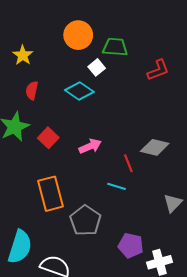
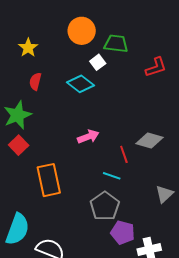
red square: (48, 138) -> (19, 145), moved
gray pentagon: (85, 221) -> (105, 206), moved

